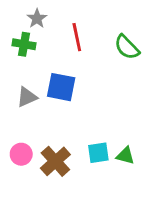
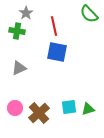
green semicircle: (127, 47) -> (89, 14), moved
blue square: (61, 87) -> (57, 52), moved
green triangle: (125, 156) -> (88, 109), turned -32

